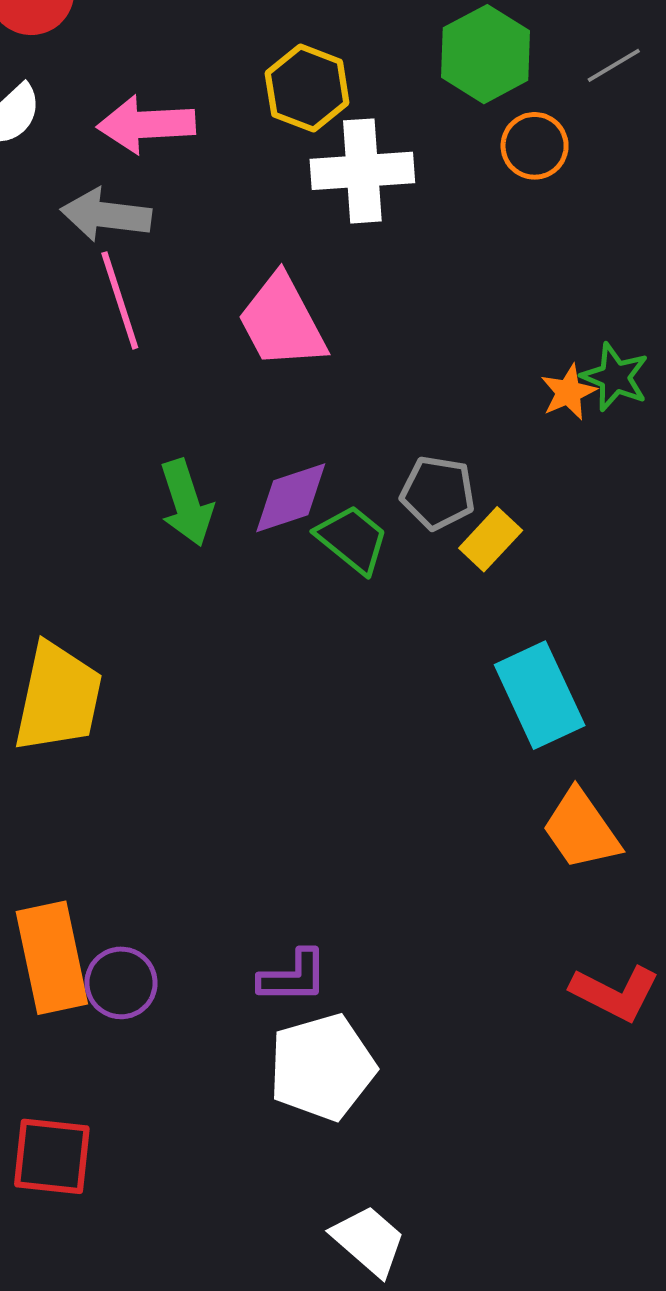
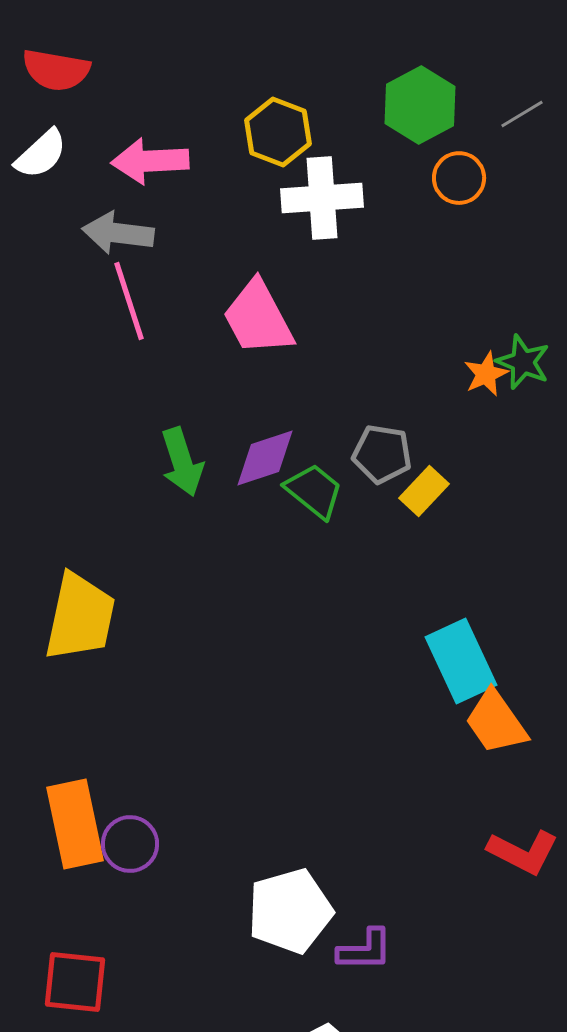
cyan rectangle: (540, 695) -> (461, 661), moved
purple L-shape: (293, 977) -> (365, 950), moved

